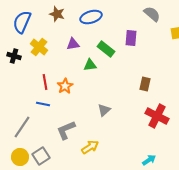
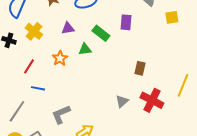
red line: (45, 82) -> (29, 66), moved, turned 42
orange star: (65, 86) -> (60, 58), moved
gray triangle: (104, 110) -> (122, 101), moved

